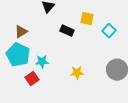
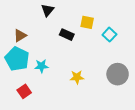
red square: (32, 79) -> (24, 91), moved

